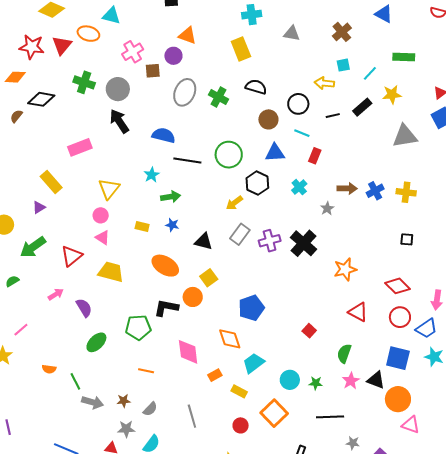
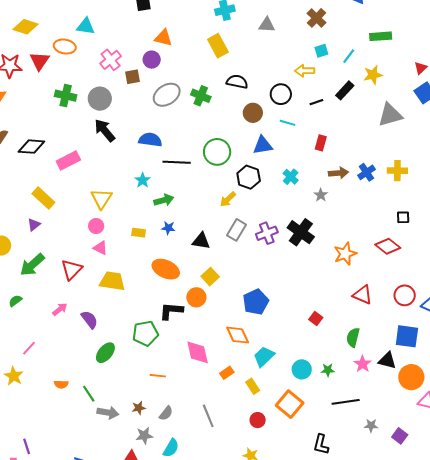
gray ellipse: (185, 92) -> (167, 95), turned 40
black diamond: (41, 99) -> (31, 147), moved
red rectangle: (315, 156) -> (321, 143), moved
red diamond: (398, 286) -> (388, 246), moved
yellow rectangle: (239, 391) -> (253, 386), turned 35

